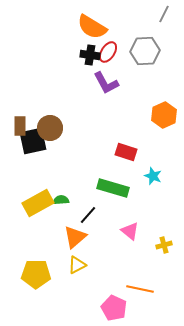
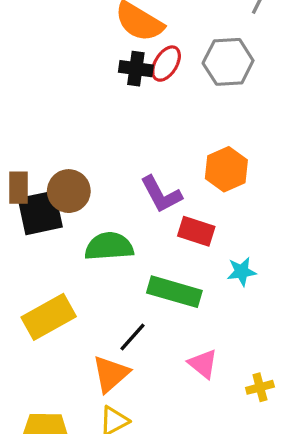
purple L-shape: (106, 83) -> (161, 194), moved
orange hexagon: (164, 115) -> (226, 169), moved
cyan star: (153, 176) -> (242, 272), turned -30
green semicircle: (61, 200) -> (109, 246), moved, size x1.8

